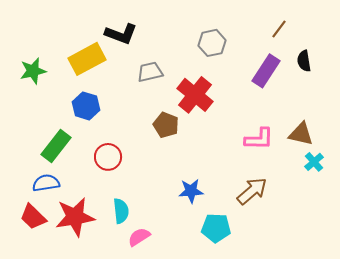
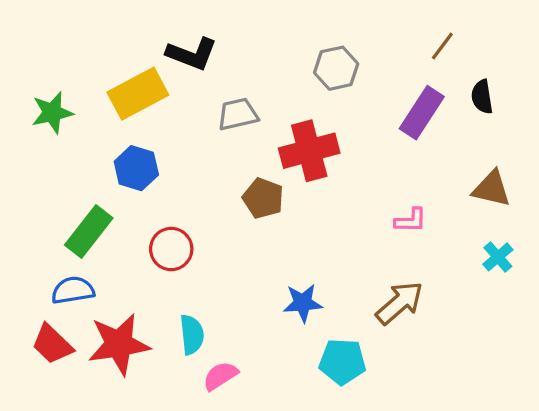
red cross: (195, 95) -> (309, 151), turned 36
brown triangle: (301, 134) -> (492, 189), moved
pink L-shape: (259, 139) -> (411, 220), size x0.7

